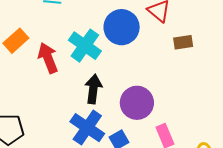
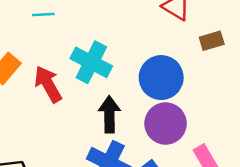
blue circle: (122, 27) -> (161, 78), moved

